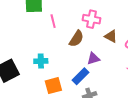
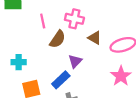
pink line: (53, 21) -> (43, 21), moved
purple triangle: (93, 59) -> (75, 61), turned -32

